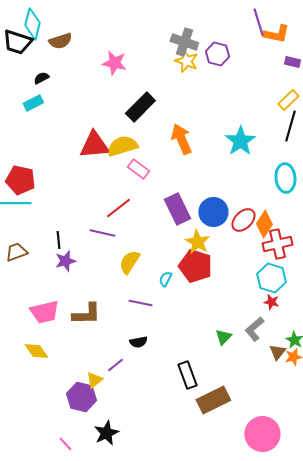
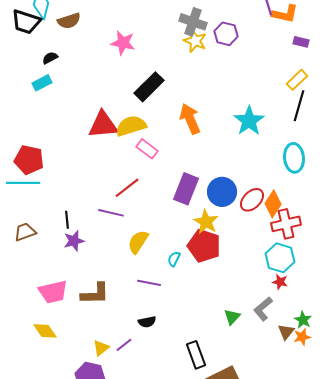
purple rectangle: (177, 209) -> (186, 189), turned 48
yellow triangle: (94, 380) -> (101, 348), moved

